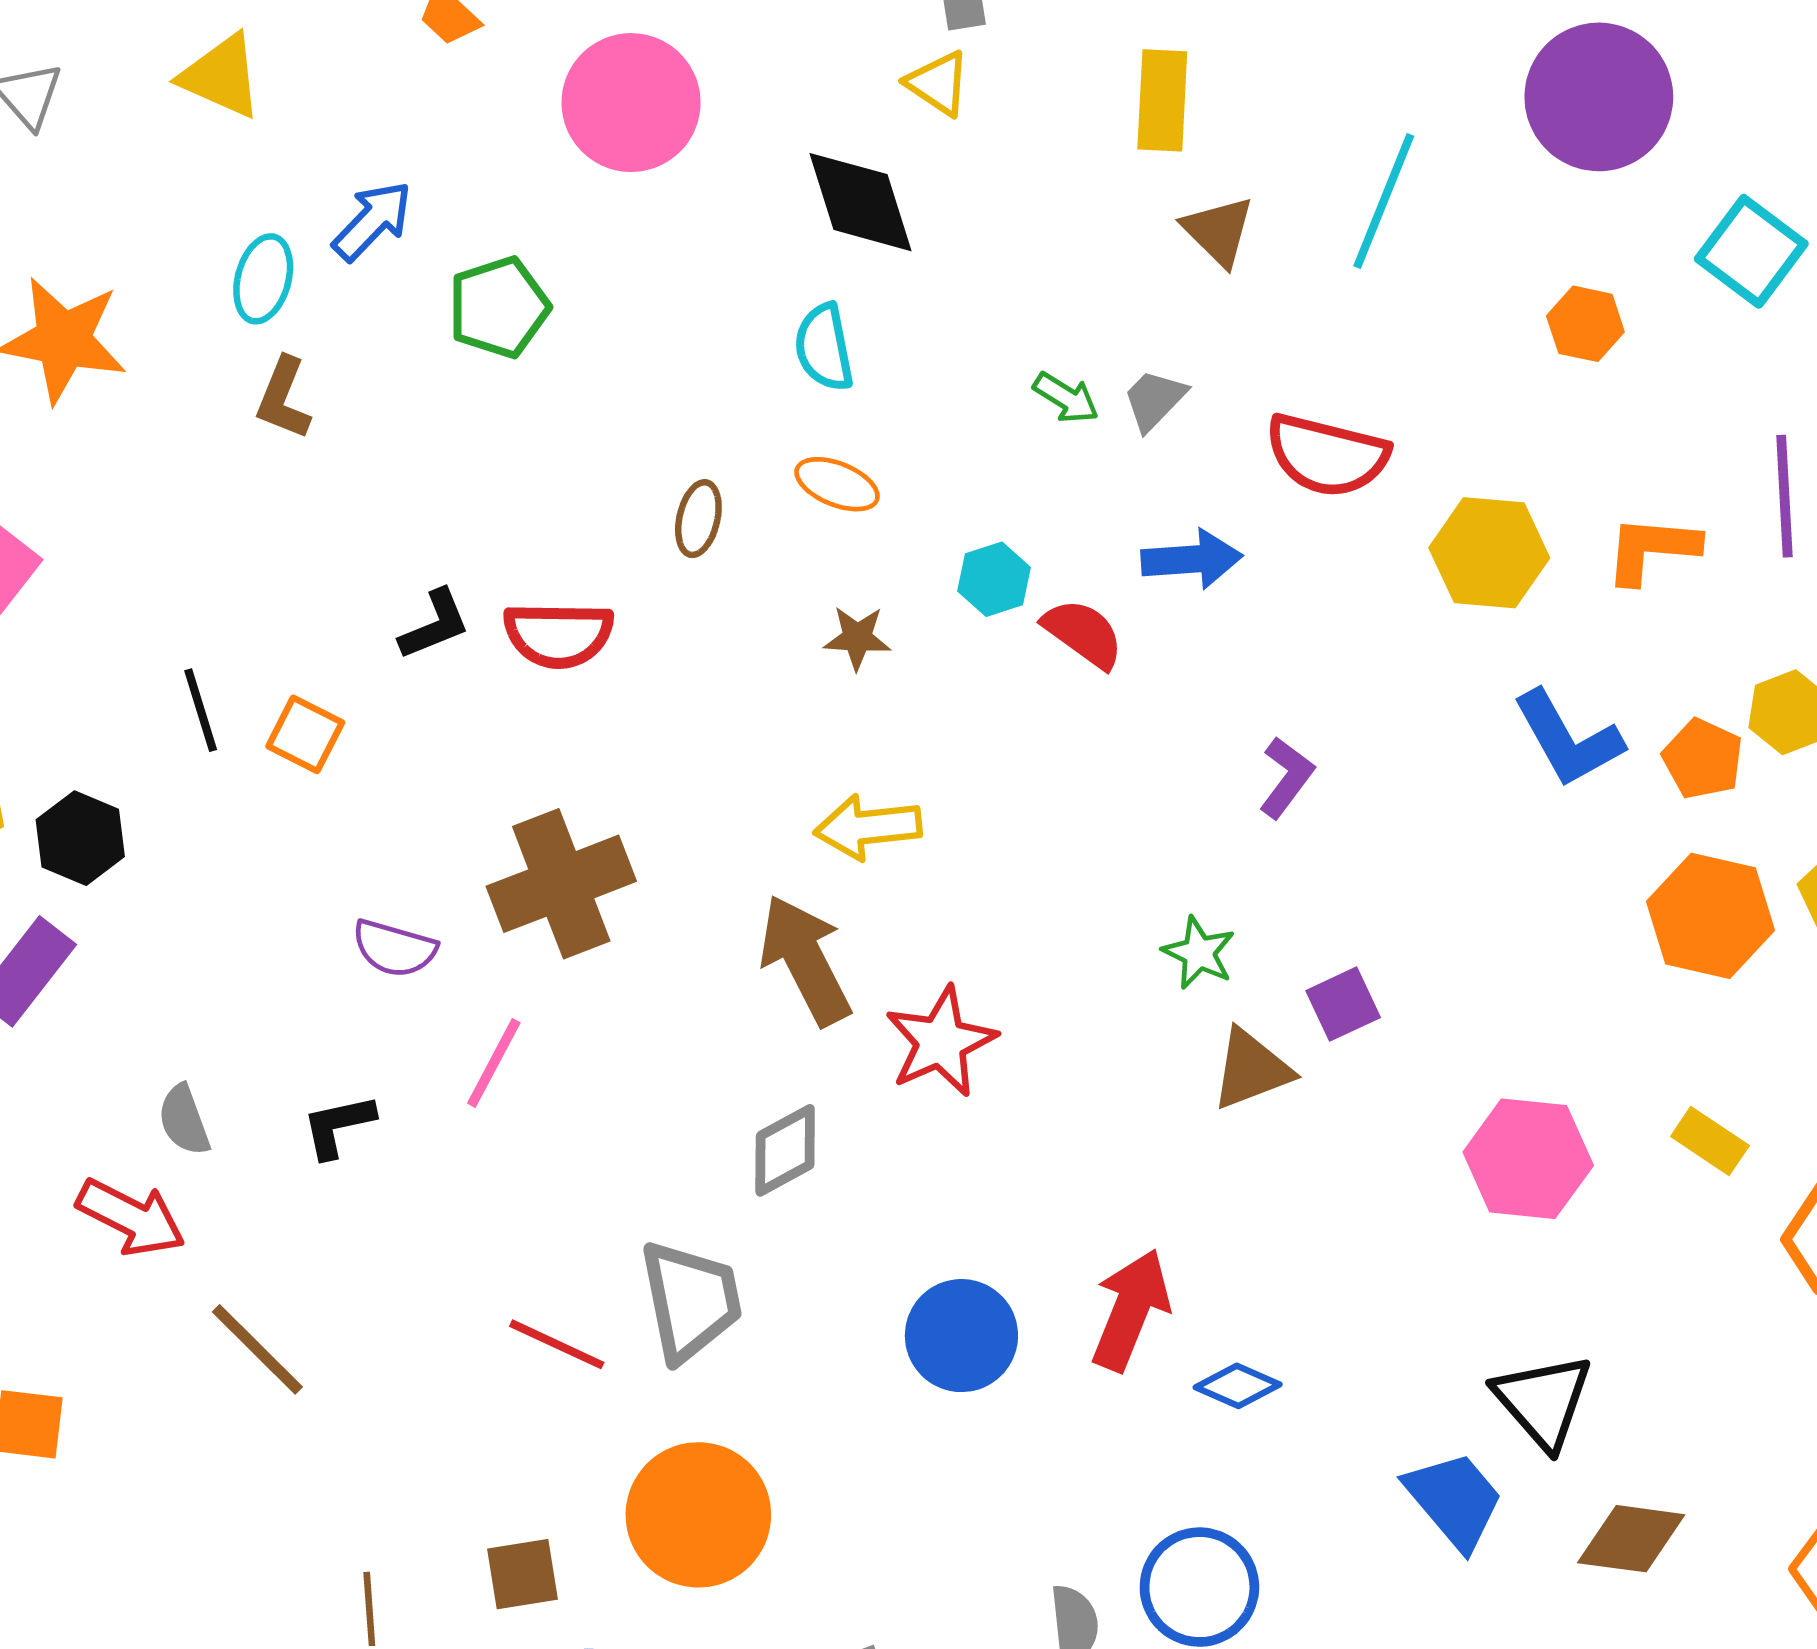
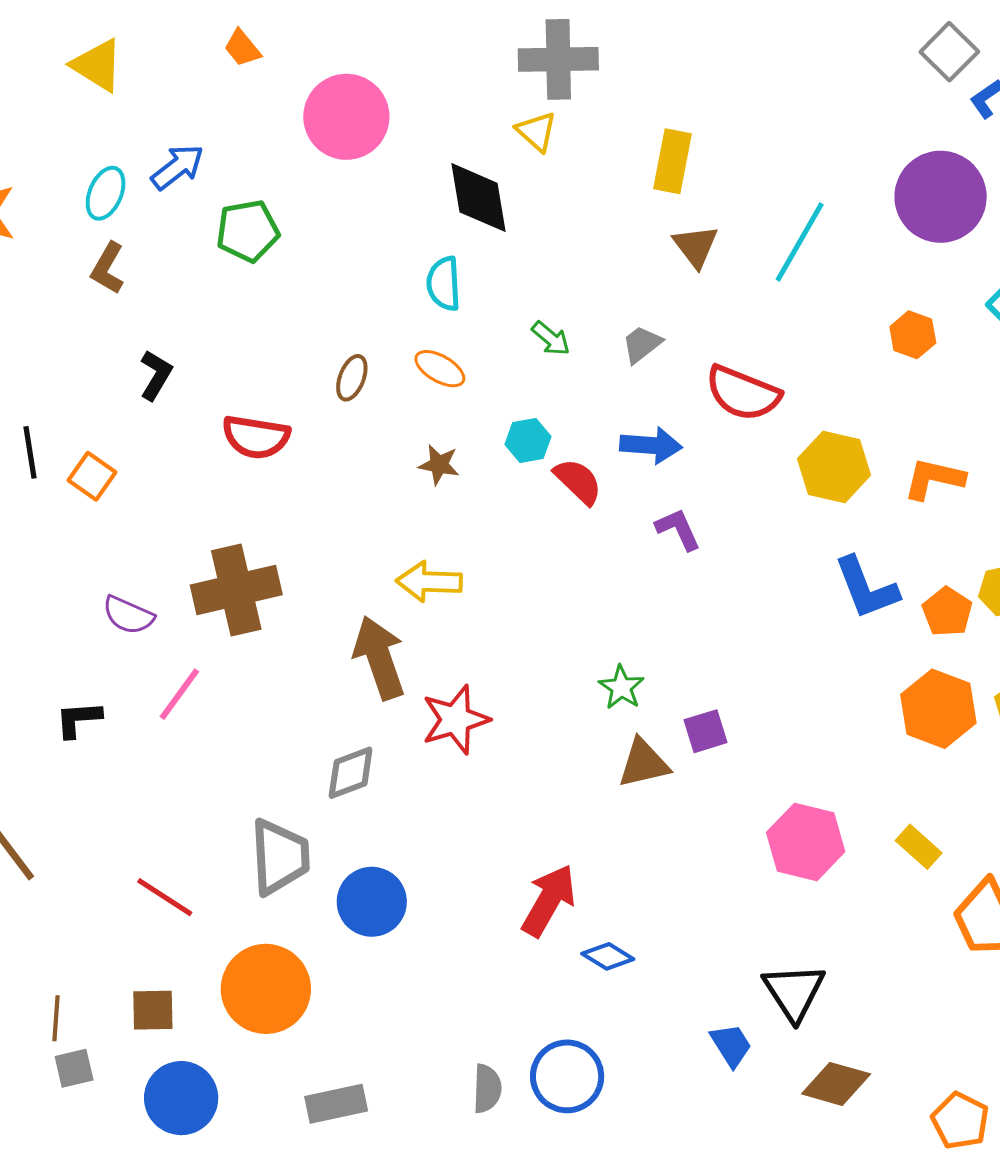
green arrow: (1066, 398) -> (551, 338), moved
black L-shape: (435, 625) -> (156, 375), moved, turned -45
purple L-shape: (1286, 777) -> (678, 529), moved, turned -69
blue circle: (961, 1336) -> (372, 902), moved
red line: (557, 1344) -> (165, 897), moved
blue trapezoid: (1454, 1500) -> (731, 1045), size x0.7

